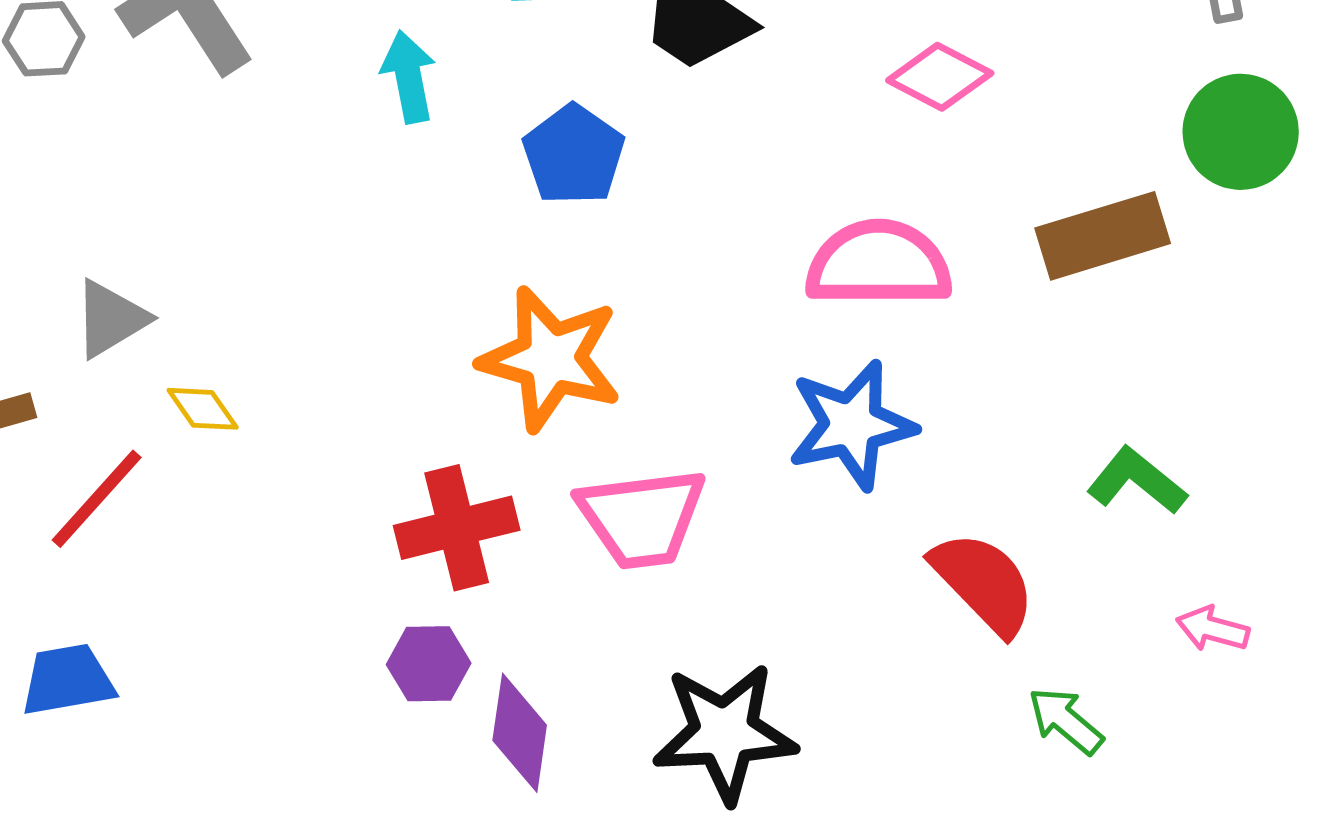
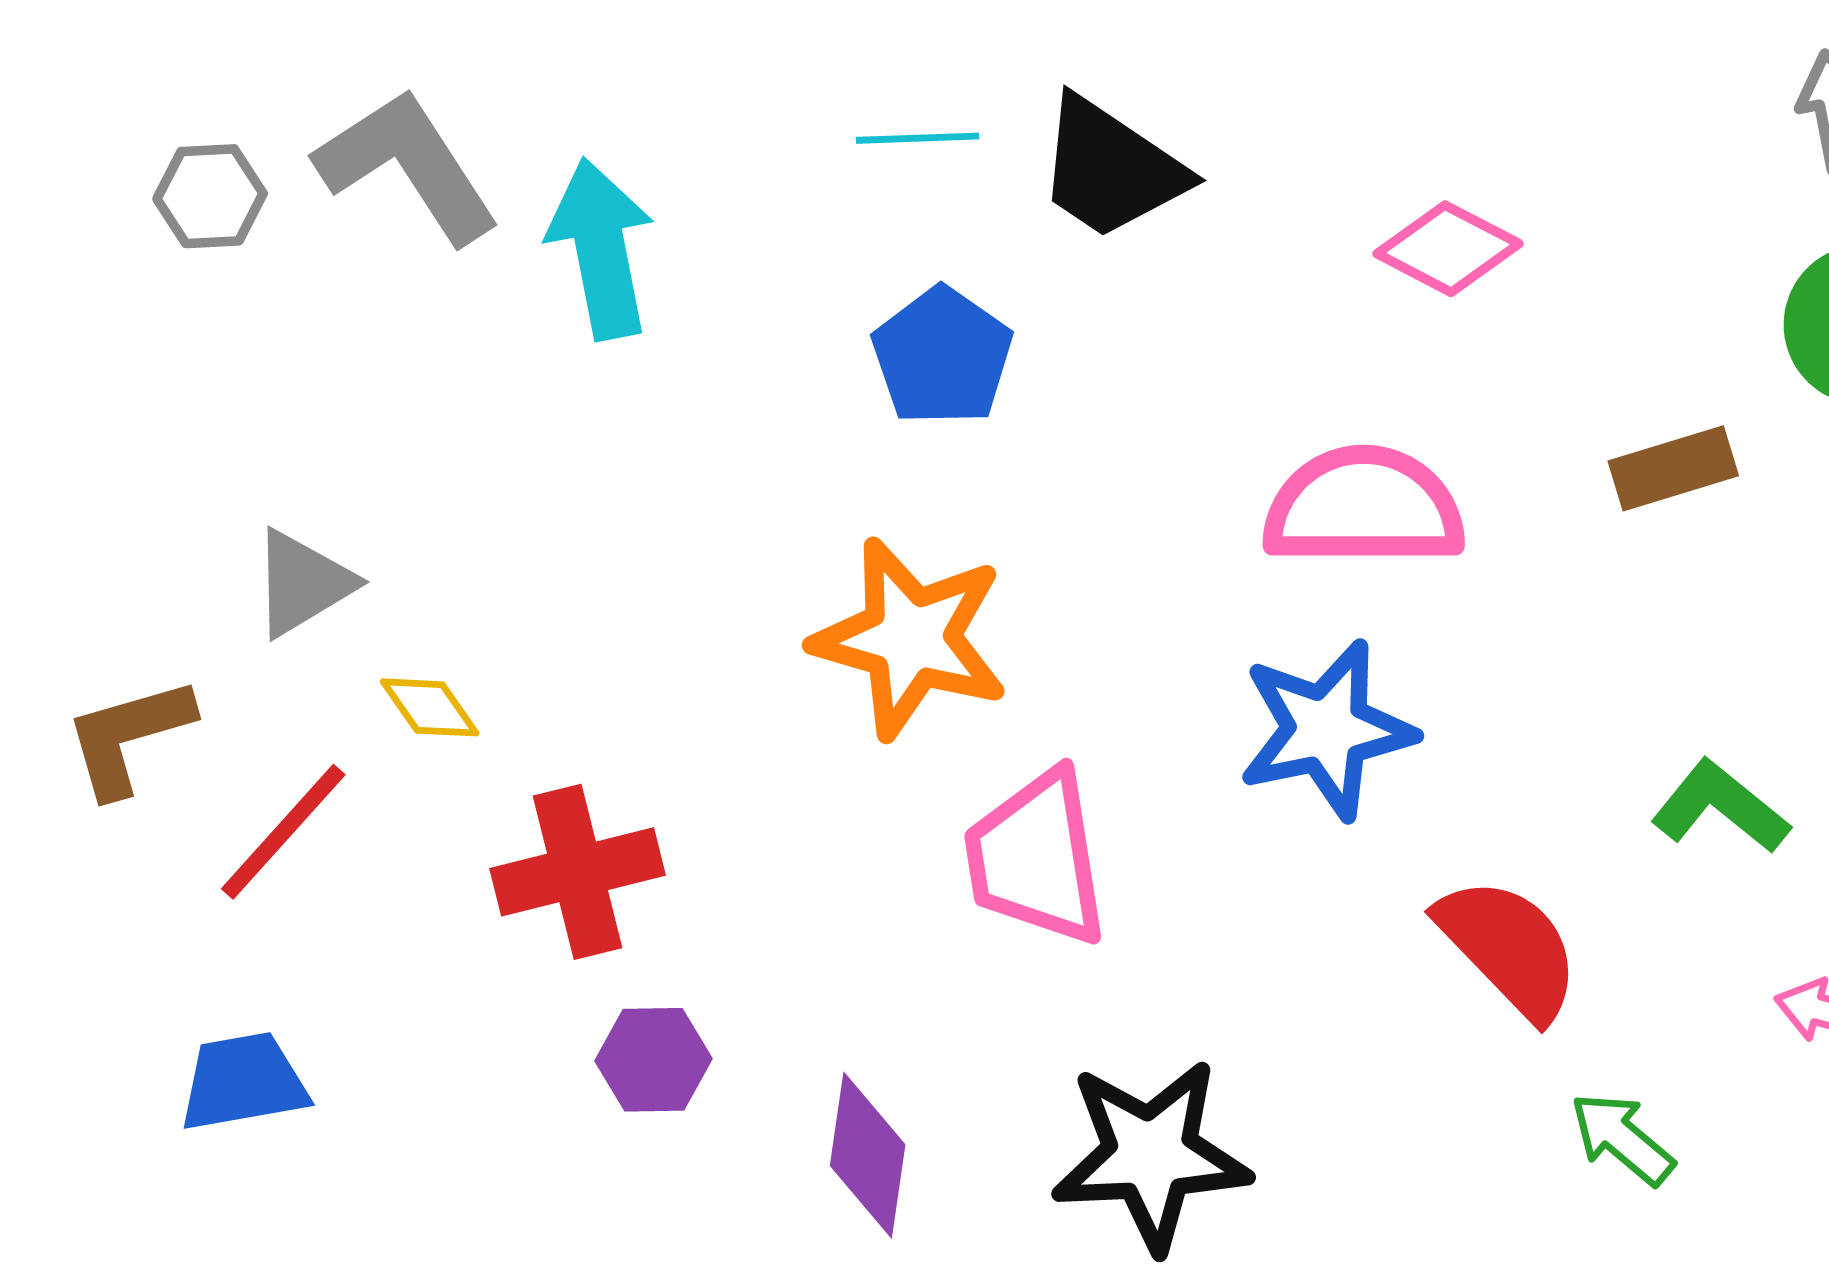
cyan arrow: (409, 77) -> (601, 249), moved, size x1.4
brown rectangle: (1103, 236) -> (1673, 468), size x0.7
pink trapezoid: (642, 518) -> (1036, 858), turned 88
red cross: (457, 528) -> (578, 872), moved
purple hexagon: (429, 664) -> (654, 1060), moved

